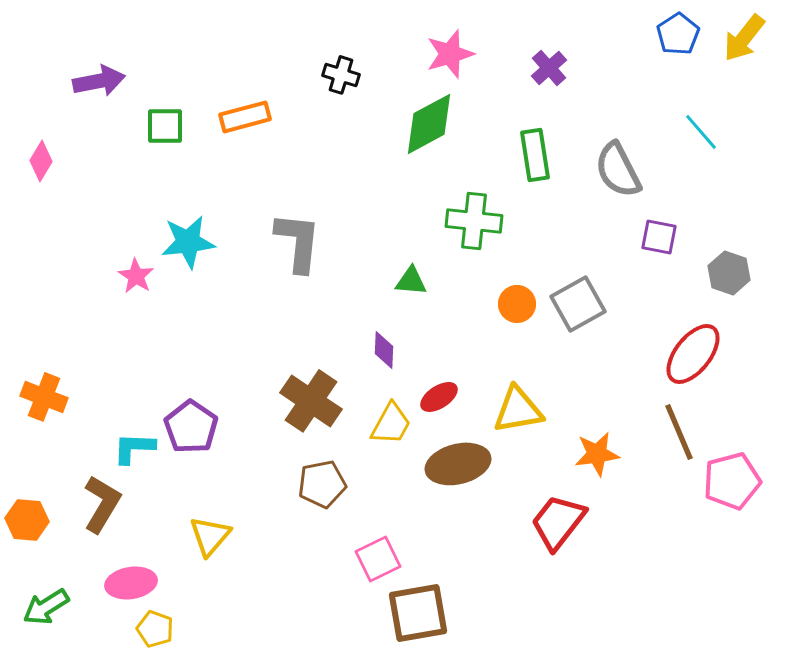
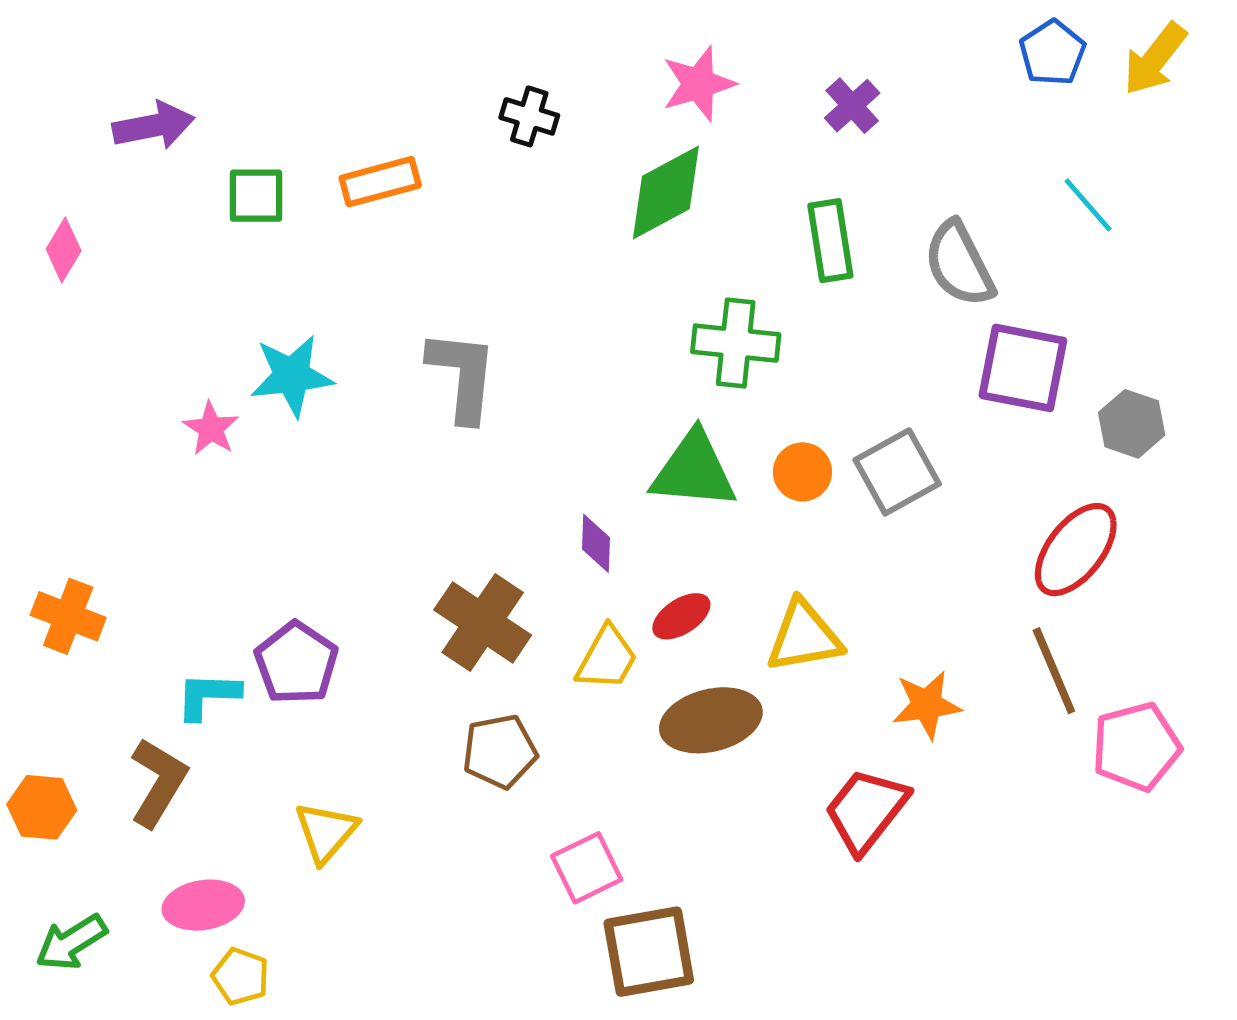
purple square: (659, 237) -> (1023, 368), size x1.6
green triangle: (411, 281) -> (694, 470), moved, size x1.8

